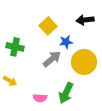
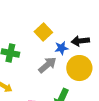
black arrow: (85, 20) -> (80, 41), moved

